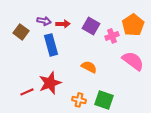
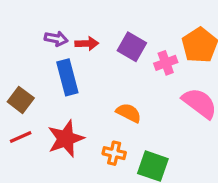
brown square: (21, 32) -> (21, 100), moved
red line: (27, 92) -> (21, 137), moved
orange cross: (79, 100) -> (114, 153), moved

